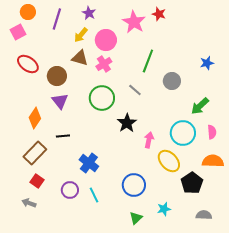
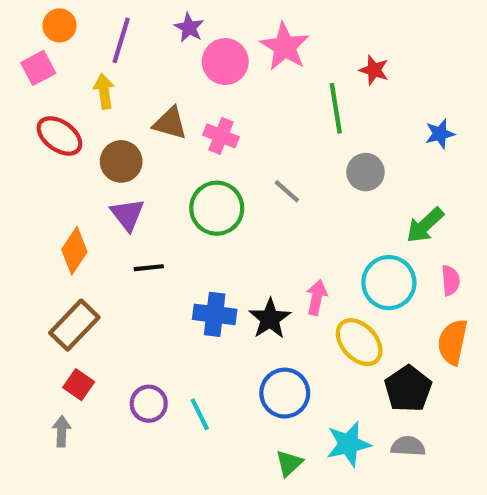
red star: (159, 14) -> (374, 70), moved
yellow arrow: (81, 35) -> (104, 91), moved, turned 133
pink circle: (106, 40) -> (225, 62), moved
green line: (148, 61) -> (336, 108), moved, turned -30
pink cross: (104, 64) -> (221, 136), turned -35
black star: (127, 123) -> (270, 319), moved
black line: (63, 136) -> (149, 268), moved
orange semicircle: (213, 161) -> (453, 342), turned -80
blue cross: (89, 163) -> (215, 314), moved, turned -30
gray arrow: (29, 203) -> (62, 431), turned 72
cyan star: (164, 209) -> (348, 444), size x1.5
gray semicircle: (204, 215) -> (408, 446), moved

